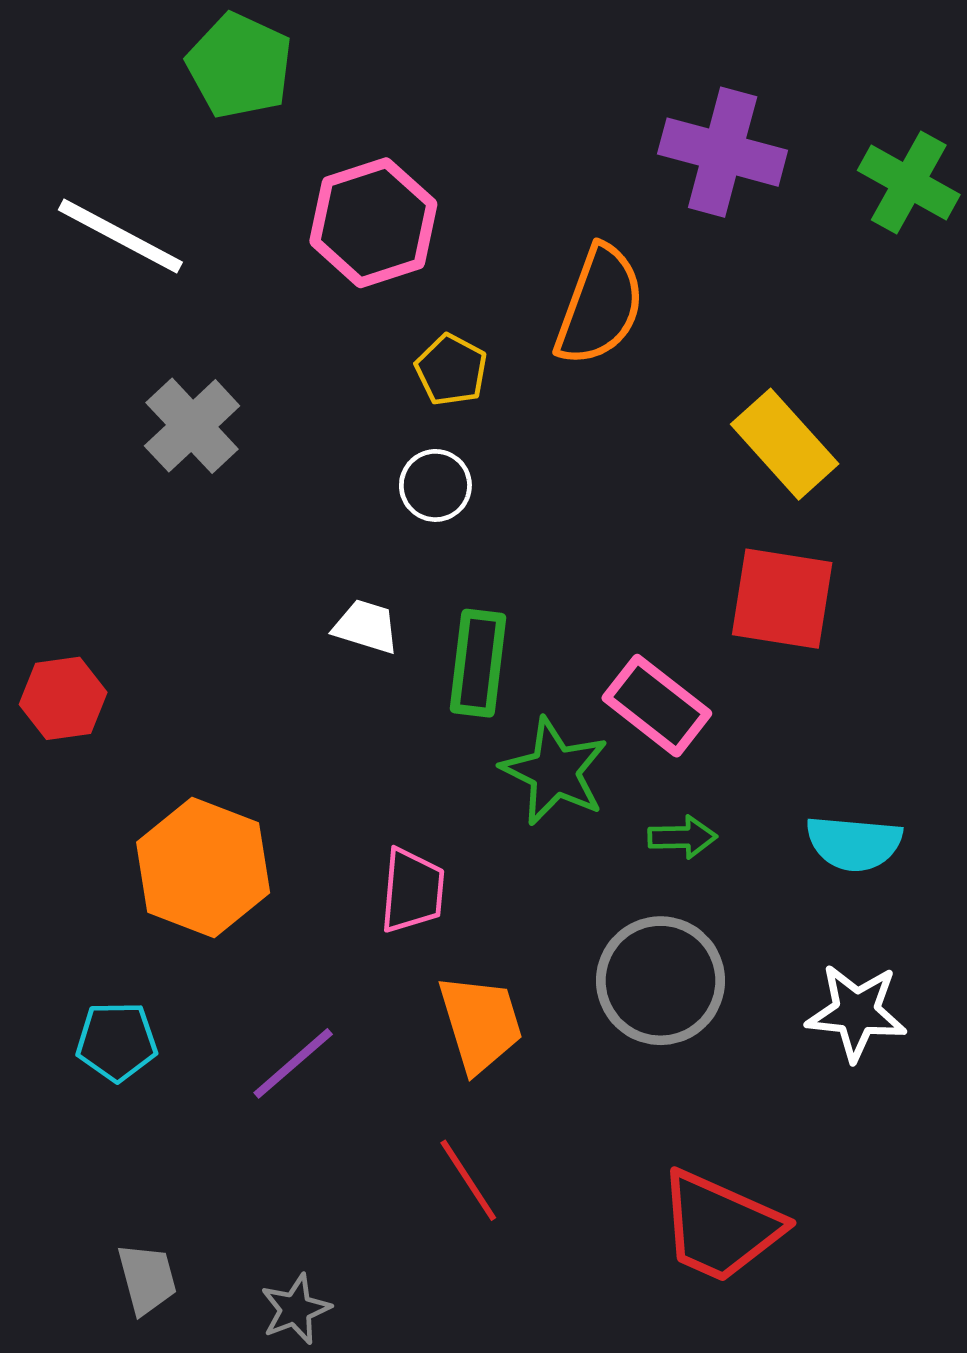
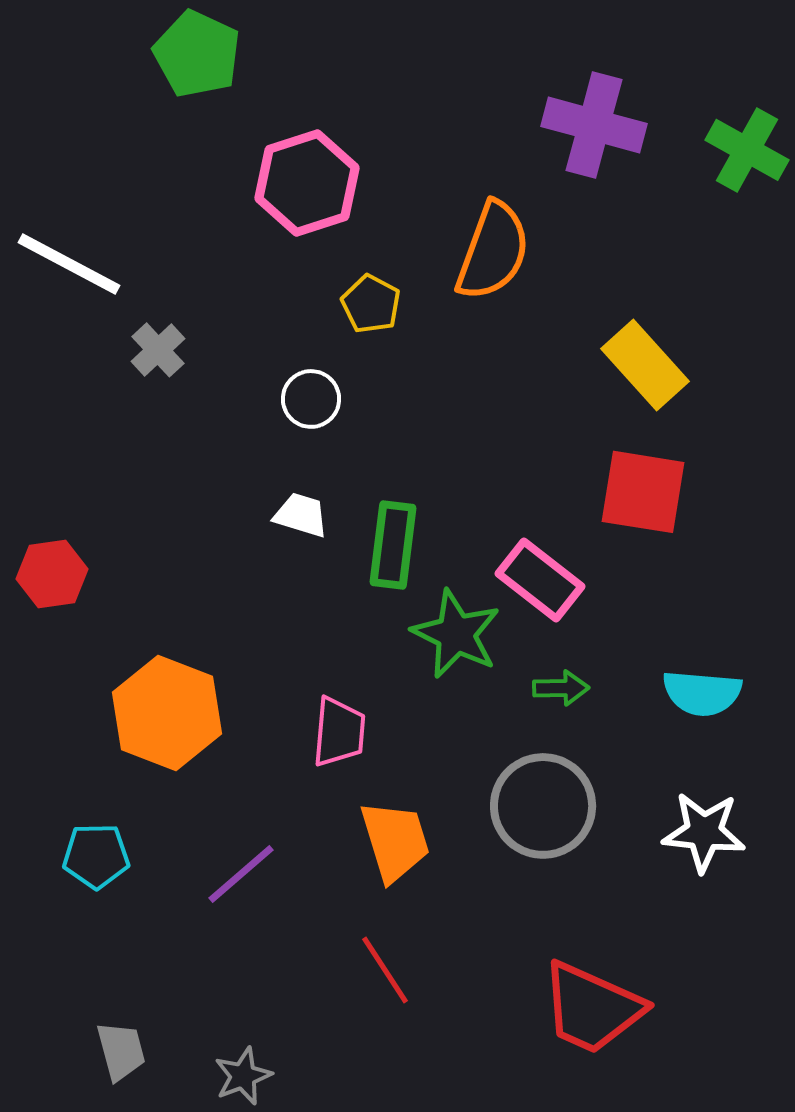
white line: (120, 236) -> (69, 264), moved
gray cross: (192, 426) -> (158, 350), size x0.7
white circle: (435, 485) -> (311, 399), moved

